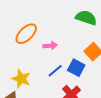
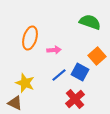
orange ellipse: (26, 34) -> (30, 38), turned -30

